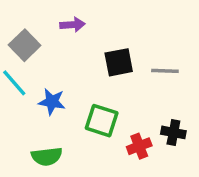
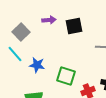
black square: (119, 62) -> (74, 26), moved

